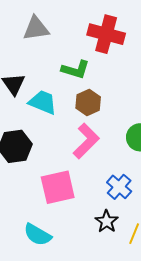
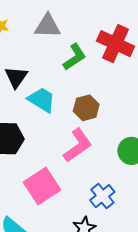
green L-shape: (76, 70) -> (75, 57), moved, turned -60
pink square: (58, 187) -> (42, 186), turned -30

